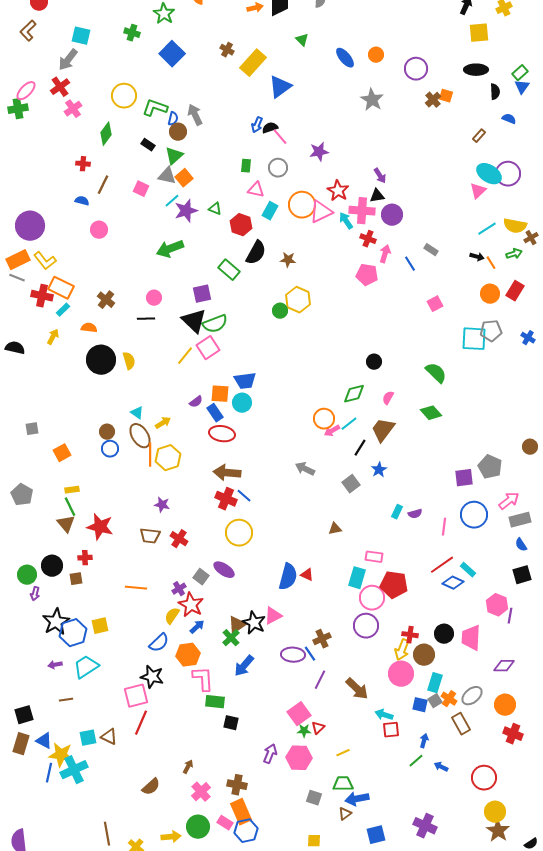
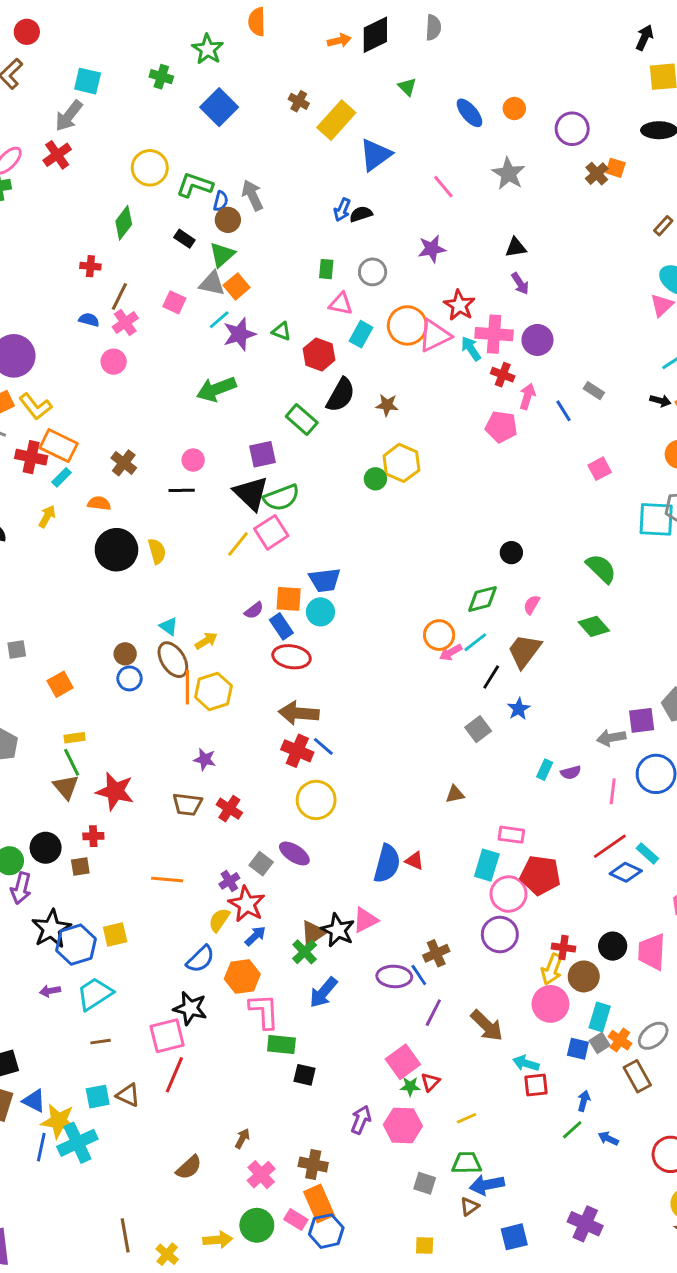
pink cross: (73, 109) -> (125, 323), moved
pink line: (280, 137) -> (443, 187), moved
black triangle: (377, 196) -> (516, 247), moved
gray arrow: (305, 469) -> (611, 738), moved, turned -36
purple arrow: (35, 594) -> (21, 888), size x1.5
brown line: (66, 700) -> (101, 1042), moved

